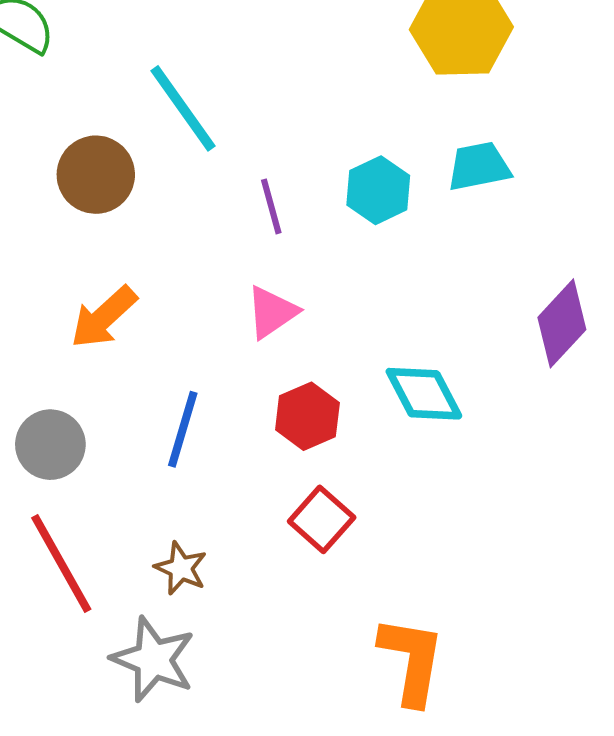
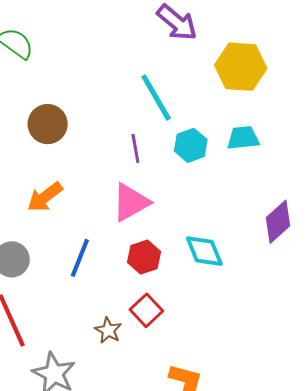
cyan line: (183, 108) -> (156, 97), moved
pink triangle: (272, 312) -> (131, 202), size x1.4
brown star: (181, 568) -> (108, 330), moved

